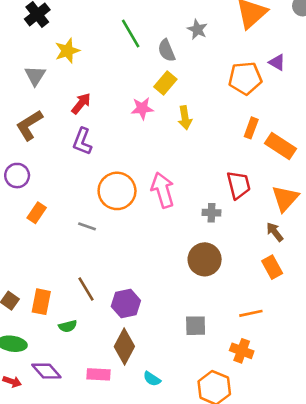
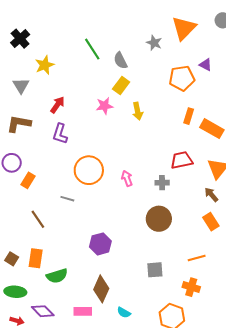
gray star: (197, 29) -> (154, 43), moved
brown L-shape: (29, 125) -> (19, 124), turned 45
red trapezoid: (239, 185) -> (182, 160), turned -85
pink arrow: (163, 190) -> (127, 178), moved, size x0.6
orange rectangle: (37, 213) -> (28, 180), moved
brown line: (86, 289) -> (38, 219), moved
purple hexagon: (126, 304) -> (100, 244), moved
green semicircle: (68, 326) -> (57, 276), size x1.5

